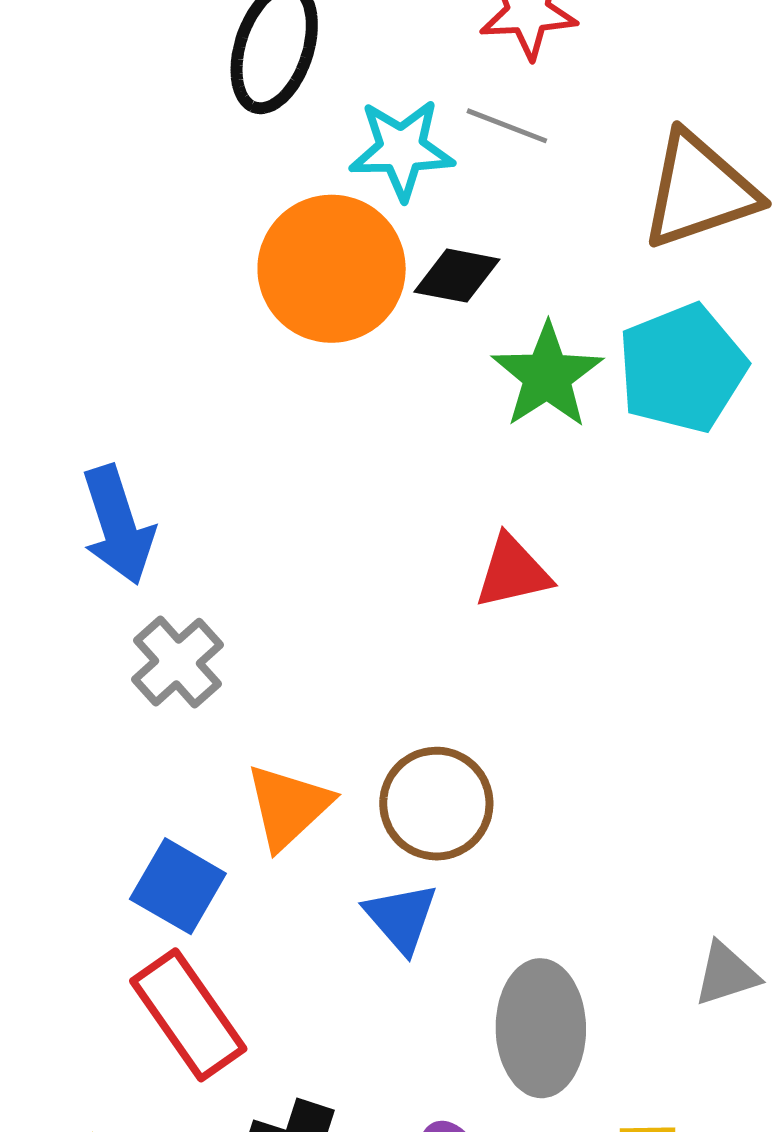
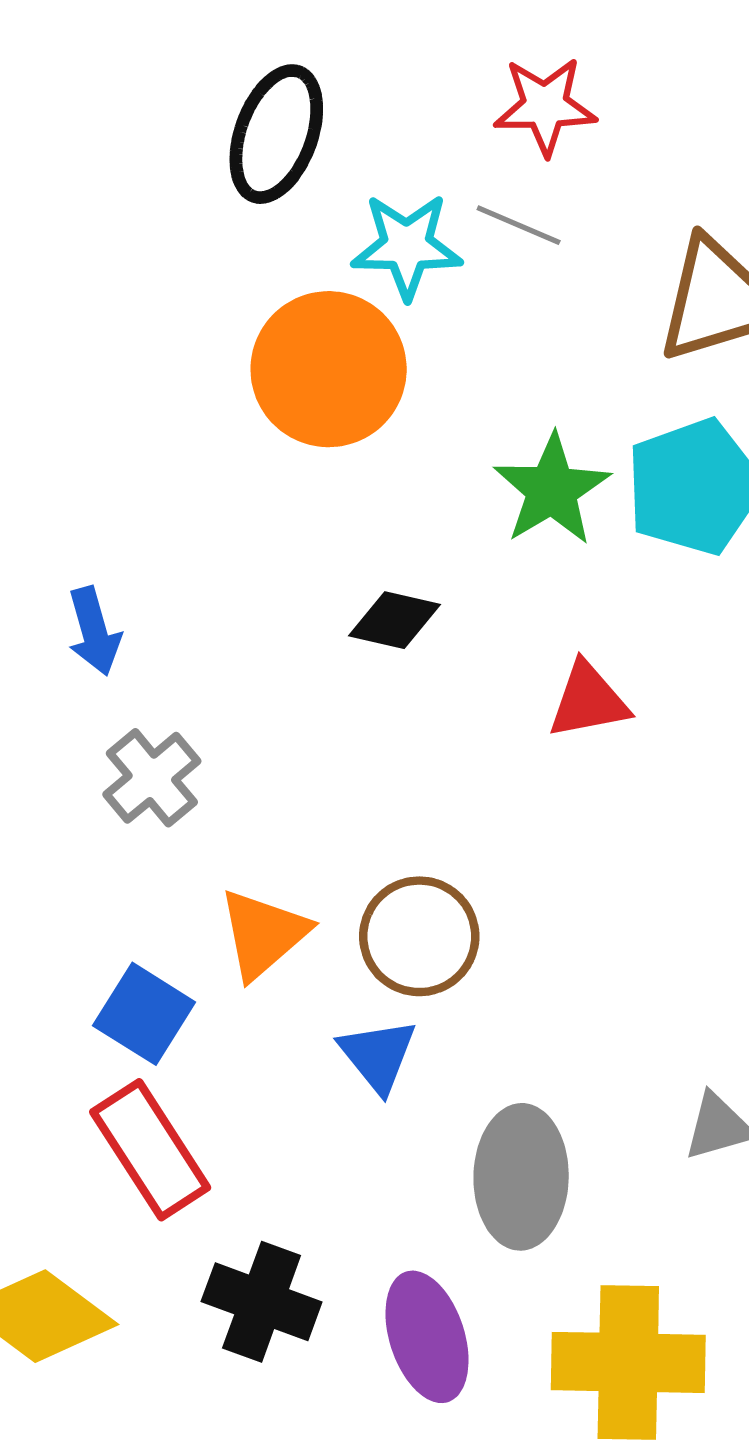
black diamond: (457, 276) -> (395, 620), moved
blue arrow: (118, 525) -> (94, 631), size x0.7
red triangle: (513, 572) -> (588, 701), moved

